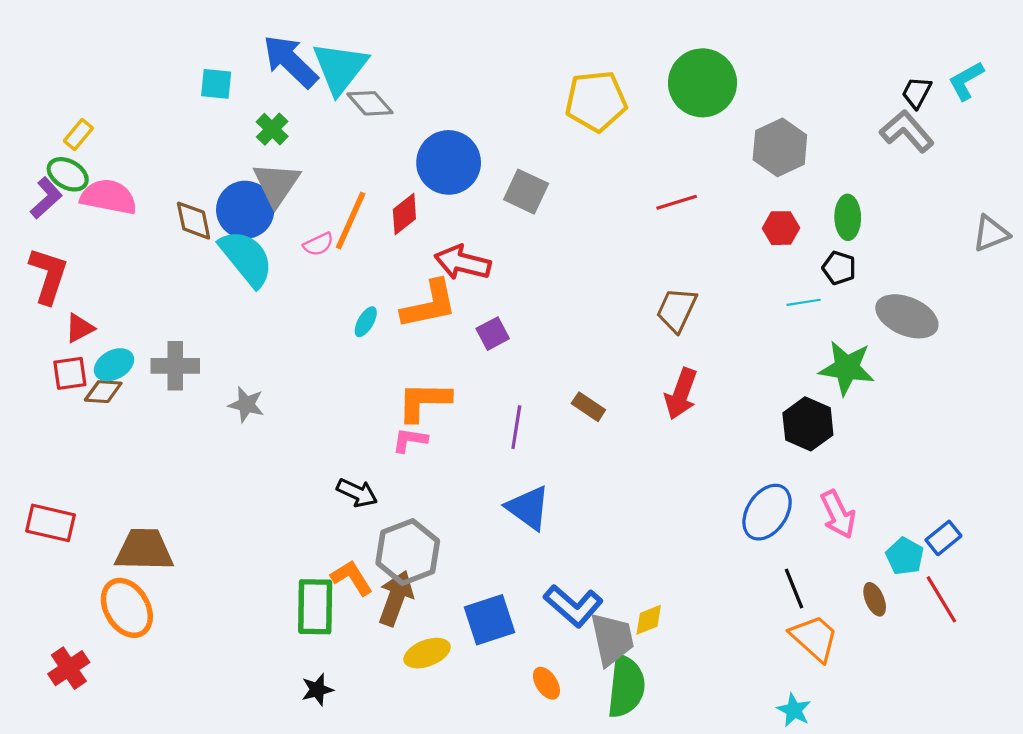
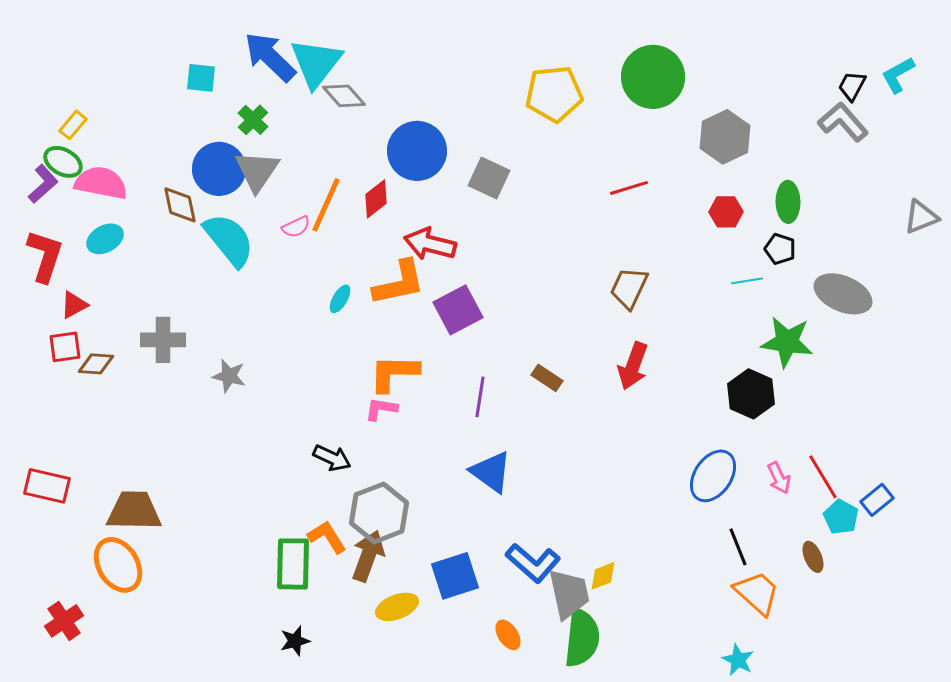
blue circle: (245, 210) -> (219, 169), moved
purple square: (493, 334) -> (458, 310), size x1.6
cyan ellipse: (114, 365) -> (105, 239), moved
pink arrow: (838, 514) -> (779, 478), size x0.7
red line: (941, 599) -> (823, 477), moved

